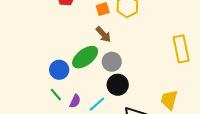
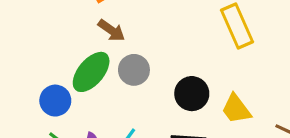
black circle: (118, 85) -> (192, 94), moved
yellow trapezoid: (169, 100) -> (236, 109), turned -40

